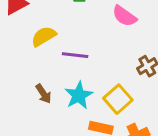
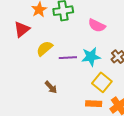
cyan star: (79, 95) -> (91, 57), moved, turned 30

